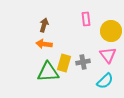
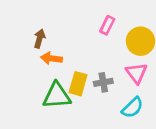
pink rectangle: (86, 19) -> (107, 25), turned 32
brown arrow: (44, 25) -> (40, 38), moved

